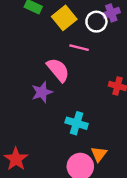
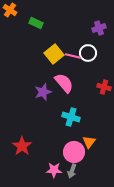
yellow square: (64, 18) -> (54, 54), moved
white circle: (96, 22) -> (88, 53), moved
pink semicircle: (58, 70) -> (64, 83), moved

